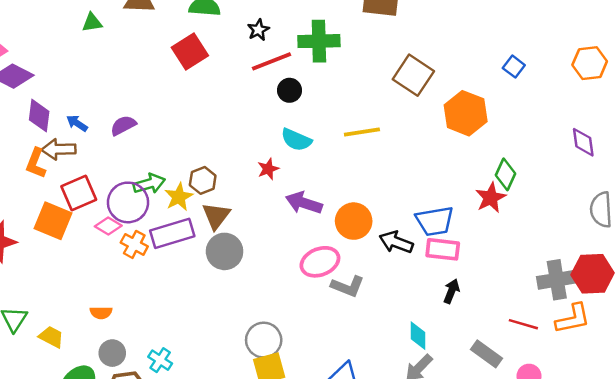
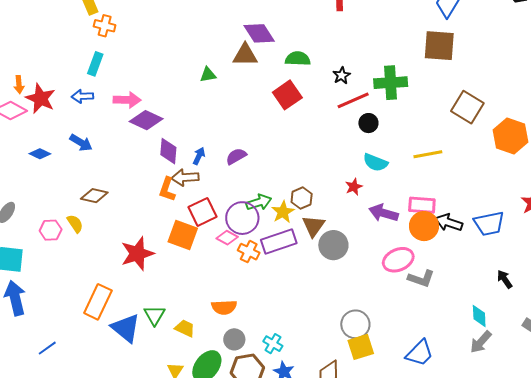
blue arrow: (77, 123) -> (199, 156), turned 84
black arrow: (396, 242) -> (449, 223), moved
pink rectangle: (443, 249) -> (422, 205), moved
gray circle: (225, 251) -> (333, 245), moved
black arrow: (451, 291) -> (505, 279), turned -54
orange semicircle: (101, 313) -> (224, 307), size x1.4

